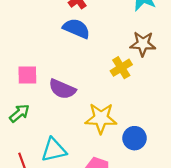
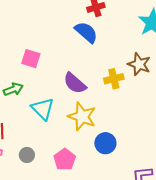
purple semicircle: (62, 89) -> (75, 83), moved
cyan triangle: (54, 150) -> (43, 109), moved, turned 40

